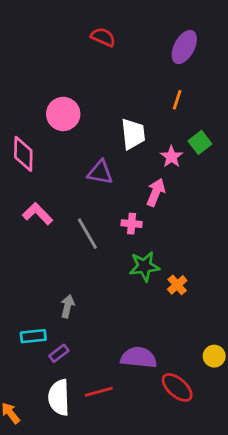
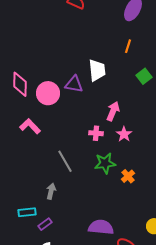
pink circle: (63, 114) -> (48, 93), moved
pink star: (171, 157) -> (124, 134), moved
purple triangle: (100, 172) -> (74, 84), moved
gray line: (87, 234) -> (65, 161), moved

